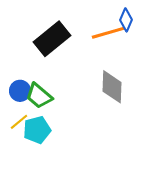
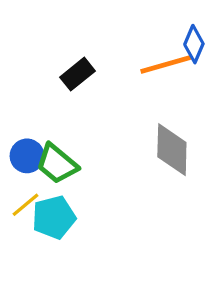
black rectangle: (52, 39) -> (77, 74), size x0.6

